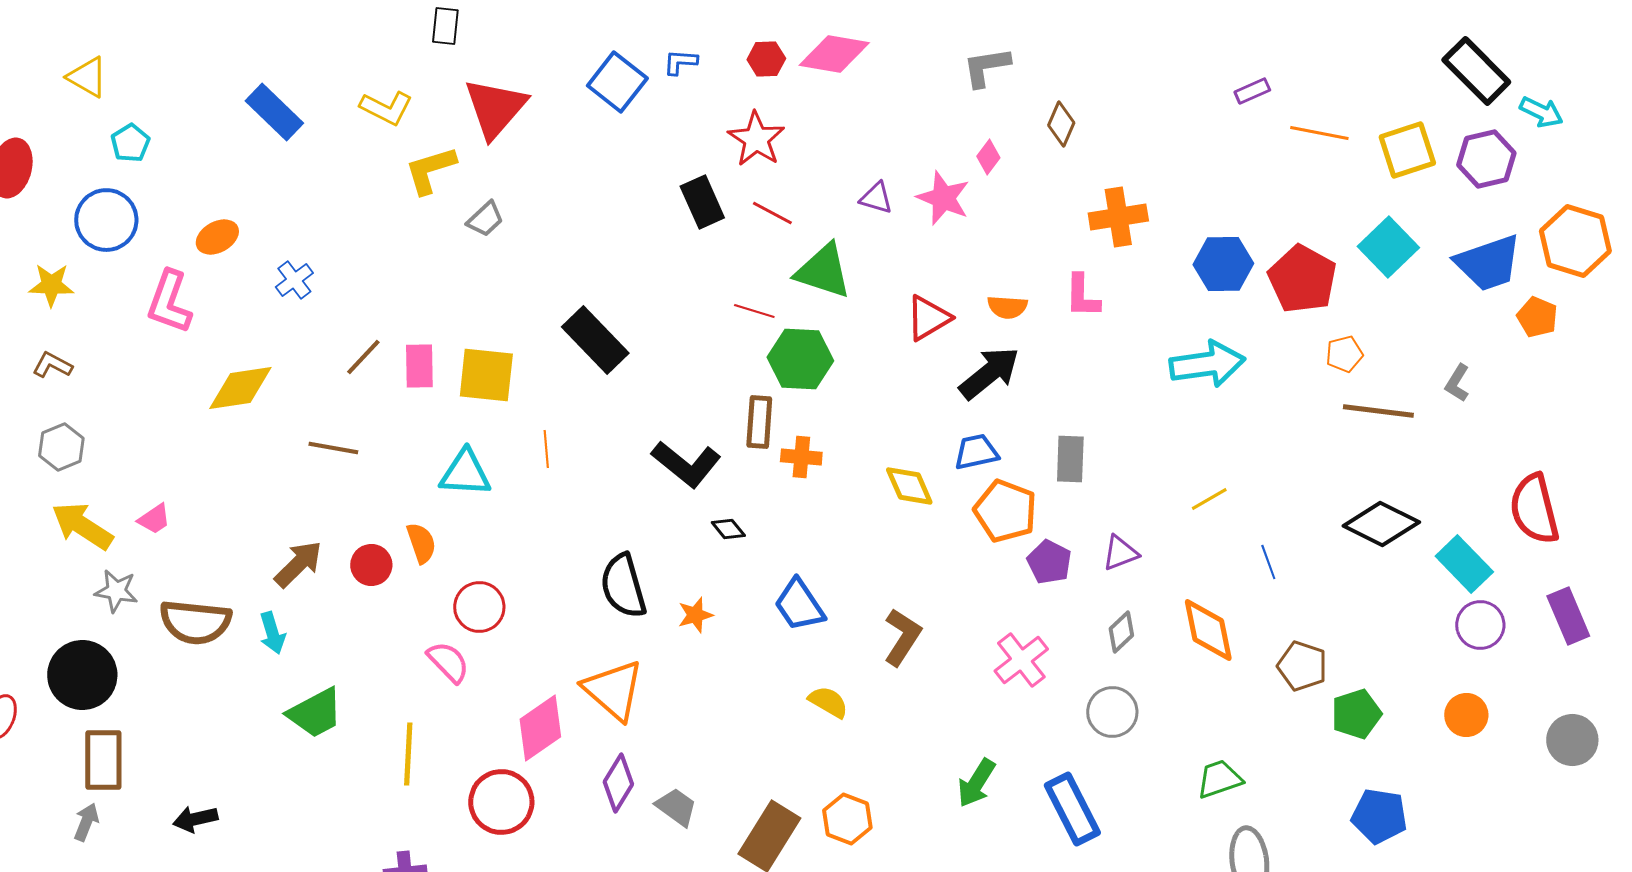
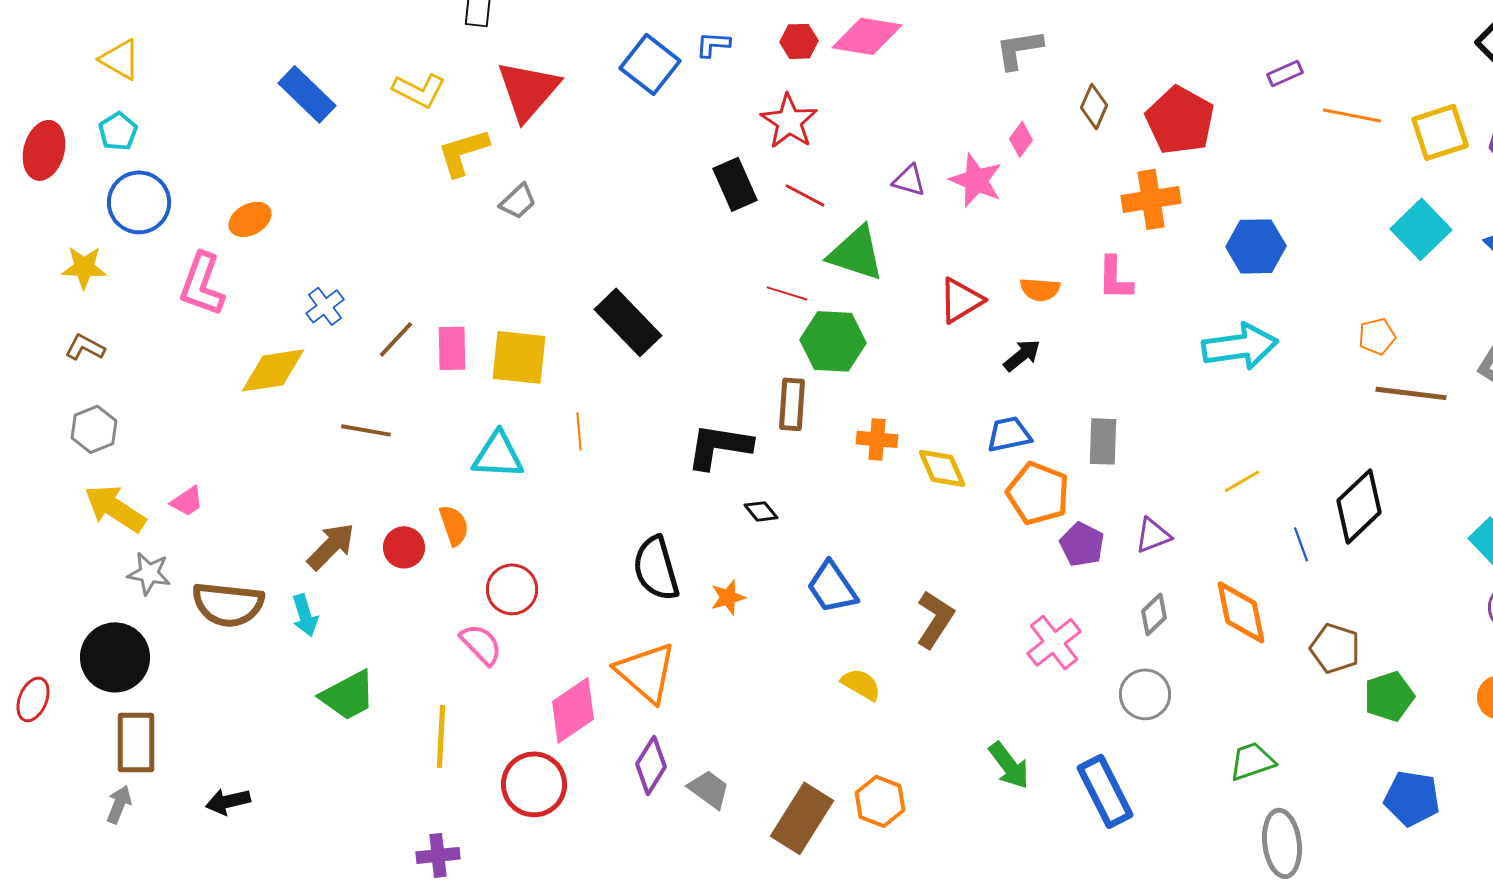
cyan pentagon: (130, 143) -> (118, 131), moved
red pentagon: (1302, 279) -> (1180, 120), moved
blue cross: (294, 280) -> (325, 306), moved
black arrow: (989, 373) -> (1022, 355), size x0.6
orange cross: (801, 457) -> (877, 439), moved
black L-shape: (686, 464) -> (719, 446), turned 150
black diamond: (1381, 524) -> (1359, 506), moved, turned -70
green arrow: (976, 783) -> (1009, 765), turned -69

